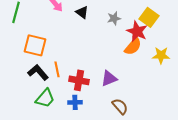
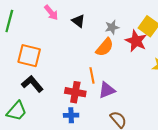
orange semicircle: (133, 46) -> (105, 47), moved
orange line: (57, 69) -> (92, 75), moved
green trapezoid: (45, 98) -> (17, 111), moved

